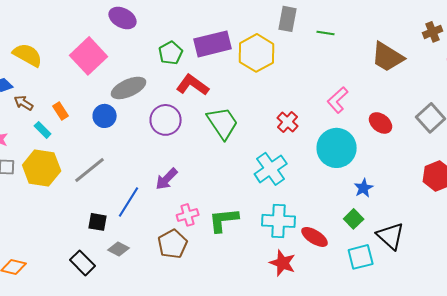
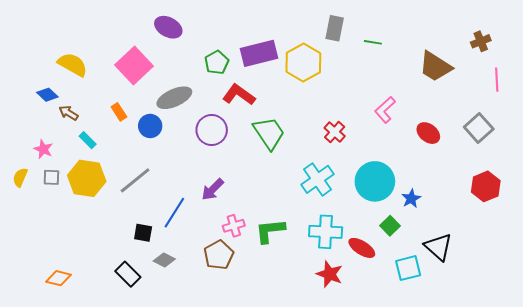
orange rectangle: (61, 111) -> (119, 112), moved
cyan circle: (337, 148) -> (375, 181), moved
green square: (354, 219) -> (390, 226), moved

